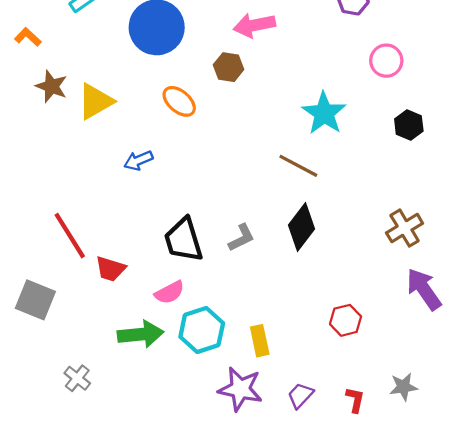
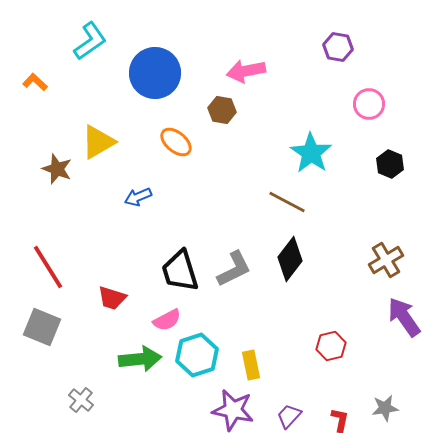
brown star: (51, 86) -> (57, 169), moved
red line: (70, 236) -> (48, 267), moved
gray L-shape: (241, 238) -> (234, 269), size x1.4

